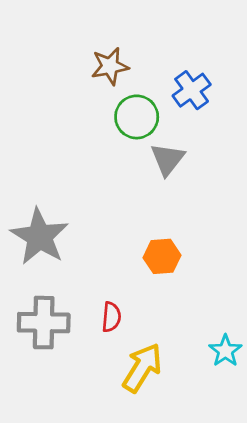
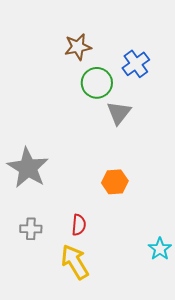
gray cross: (44, 323) -> (31, 229), size x0.6
yellow arrow: (142, 368) -> (75, 262), moved, turned -63

